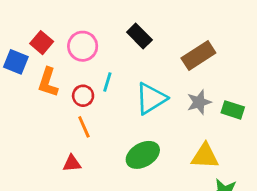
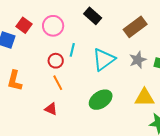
orange L-shape: (48, 82) -> (15, 81), moved
red triangle: (72, 163) -> (51, 109), turned 32

